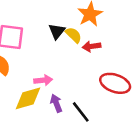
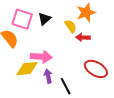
black triangle: (57, 31) -> (45, 19), moved
pink arrow: (43, 80) -> (41, 57), size x1.5

